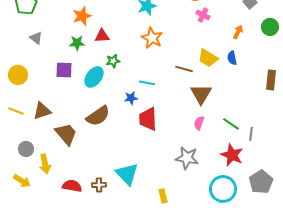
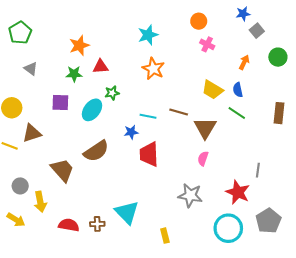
brown line: (184, 69) -> (179, 112), moved
brown triangle: (42, 111) -> (32, 133), moved
green line: (231, 124) -> (237, 113), moved

